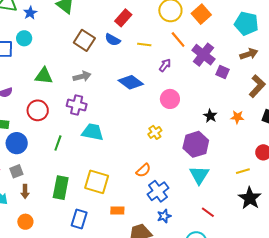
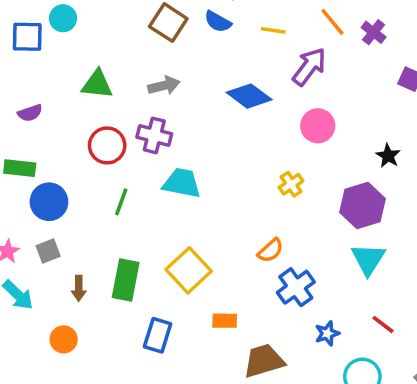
purple cross: (203, 55) -> (374, 32), moved, size x0.6
purple arrow: (165, 65) -> (309, 67), size x1.6
red circle: (38, 110) -> (107, 145), moved
yellow square: (97, 182) -> (189, 270), turned 30
brown arrow: (25, 191) -> (79, 288), moved
blue star: (164, 216) -> (327, 333), moved

